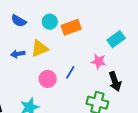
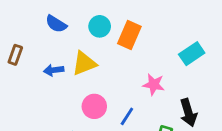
orange rectangle: (71, 27) -> (129, 35), turned -48
pink star: (99, 61) -> (154, 85), moved
blue line: (70, 72) -> (127, 116), moved

